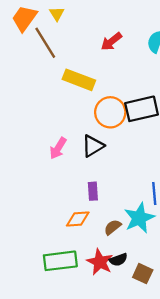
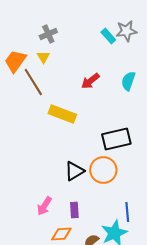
orange circle: (110, 112) -> (103, 170), moved
pink arrow: (58, 148) -> (44, 206), moved

